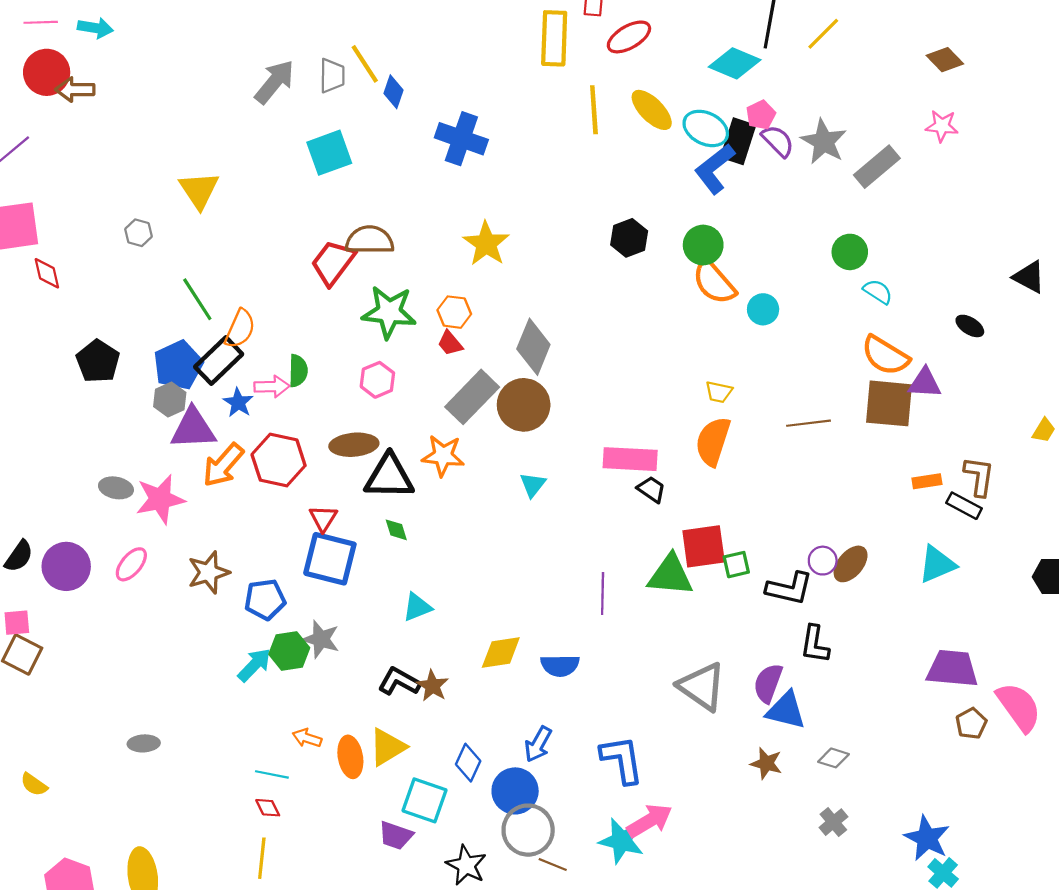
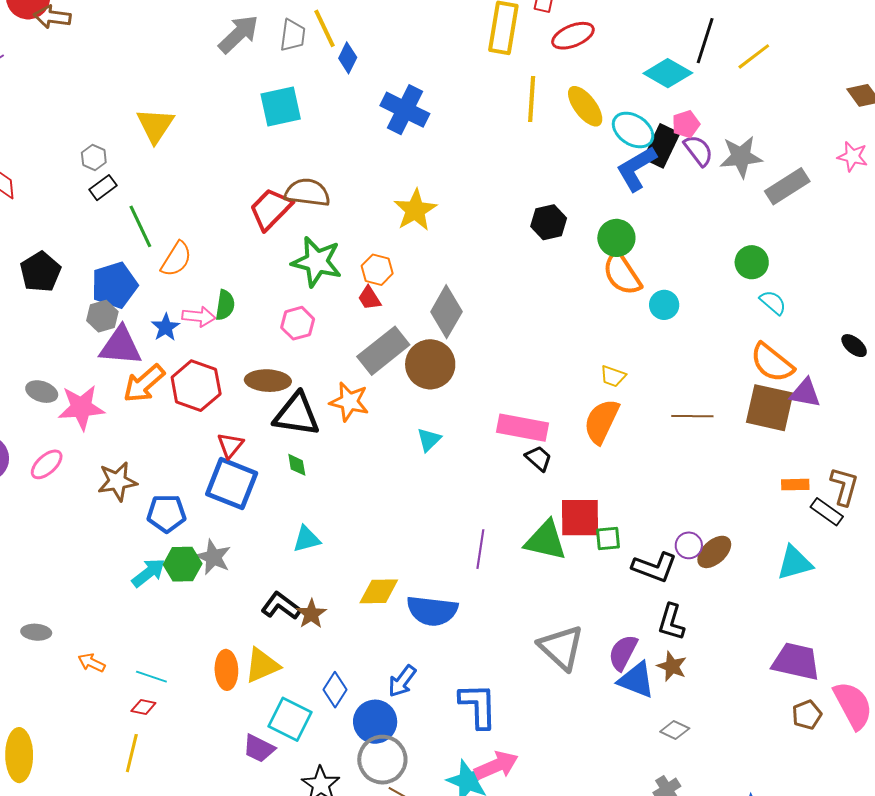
gray star: (824, 142) -> (741, 157), turned 30
black rectangle: (219, 360) -> (103, 188), moved, size x0.6
blue semicircle: (560, 665) -> (432, 611), size x1.4
orange arrow: (307, 738) -> (91, 663), moved
brown star: (766, 763) -> (672, 666), moved
red diamond: (268, 808) -> (143, 707), turned -60

